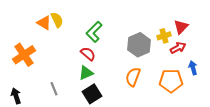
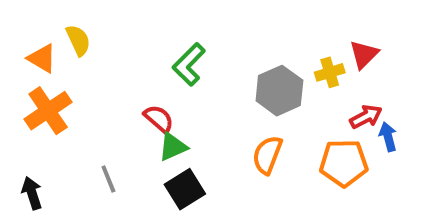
yellow semicircle: (57, 20) -> (78, 40), moved
orange triangle: (44, 23) -> (42, 58), moved
red arrow: (178, 48) -> (366, 117), moved
red semicircle: (88, 54) -> (159, 119), moved

